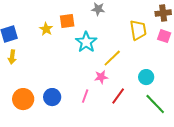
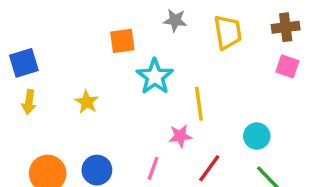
yellow star: (46, 29) -> (87, 102), moved
yellow trapezoid: (138, 30) -> (228, 32), moved
yellow line: (112, 58) -> (199, 104), turned -54

